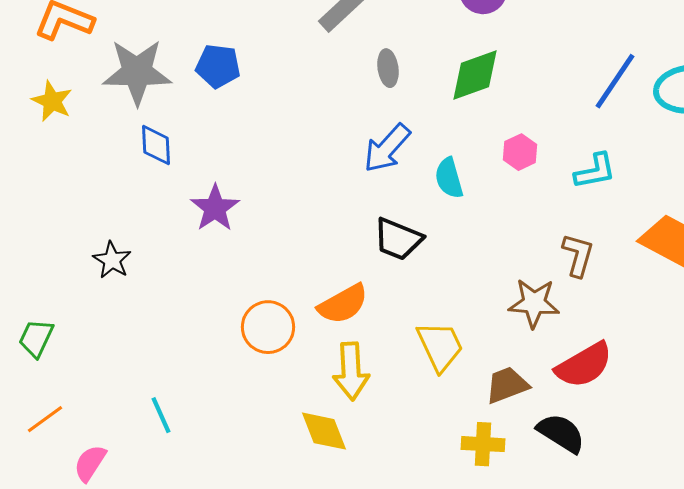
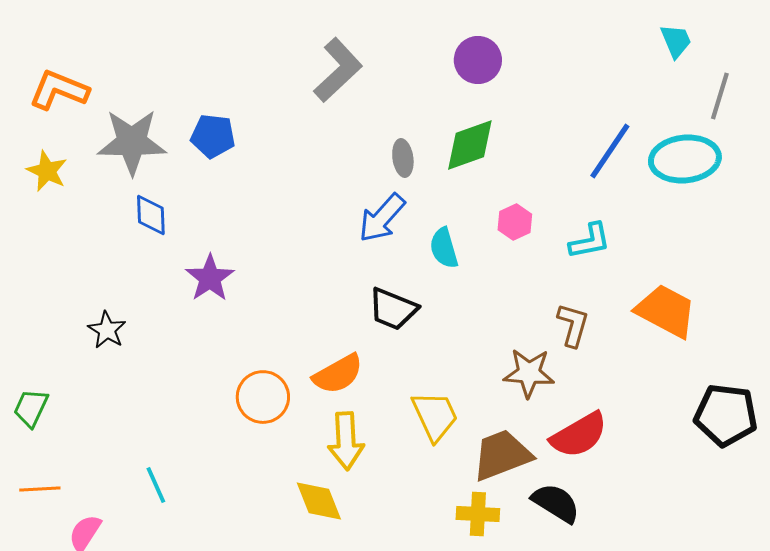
gray ellipse: (388, 68) -> (403, 158), moved
brown trapezoid: (507, 385) -> (502, 455), size x1.4
orange line: (45, 419) -> (40, 489), turned 33

